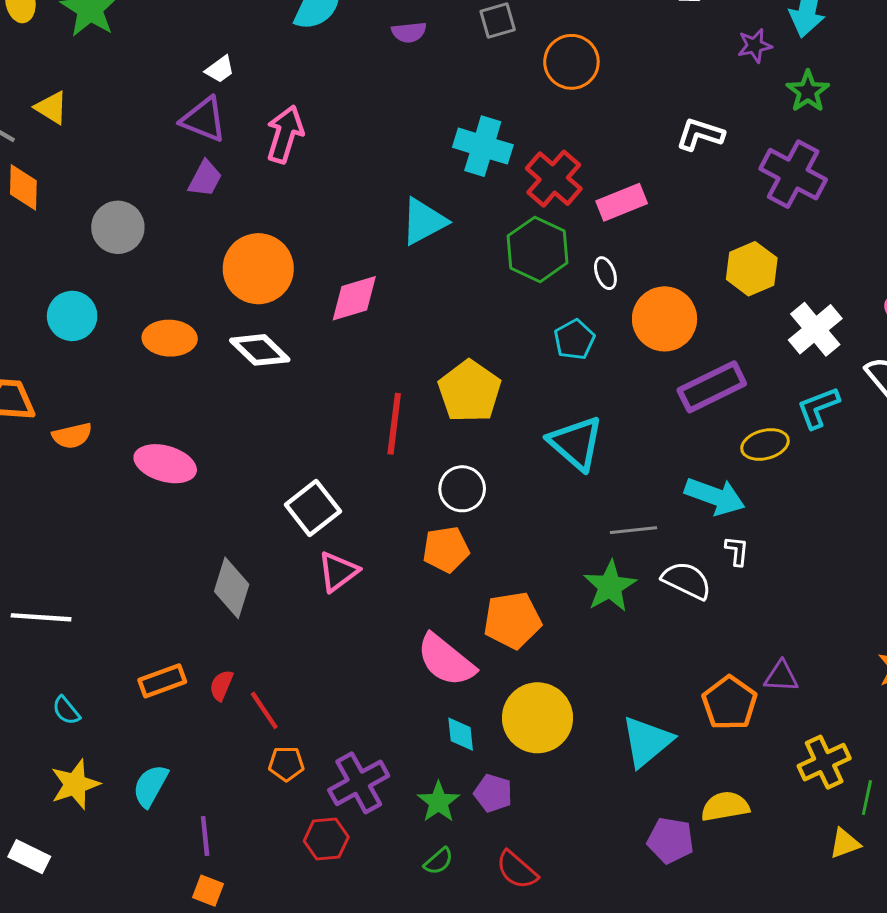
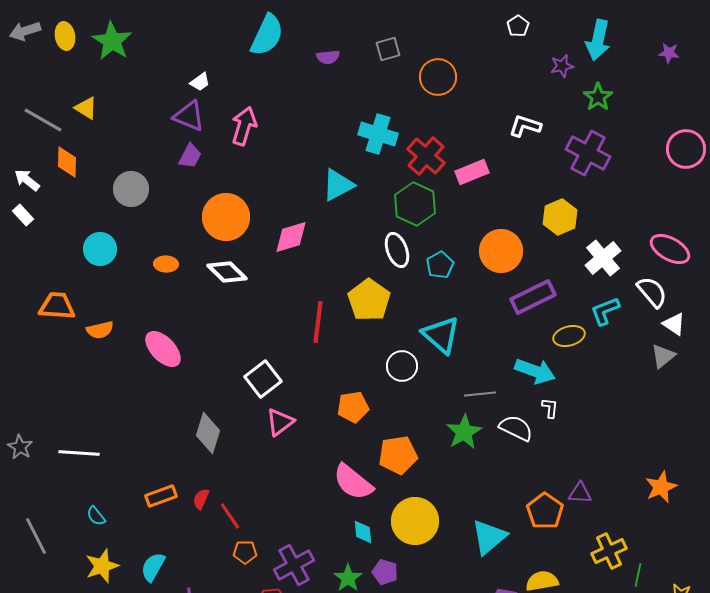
white ellipse: (605, 273) -> (397, 250), moved, size x1.6
orange ellipse: (170, 338) -> (166, 264), size x0.7
pink ellipse: (165, 464) -> (163, 349), turned 30
white circle: (462, 489) -> (402, 366), moved

